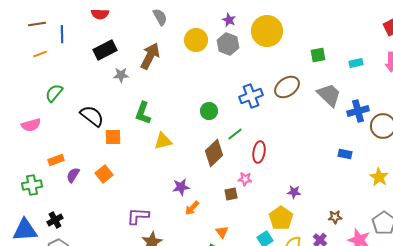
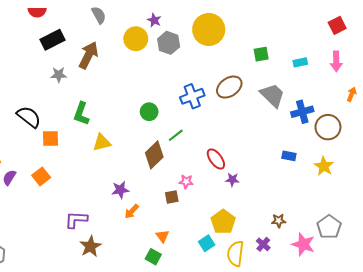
purple star: (229, 20) -> (154, 20), moved
black rectangle: (105, 50) -> (52, 40), moved
red ellipse: (259, 152) -> (216, 159), moved, turned -45
yellow star: (379, 177) -> (324, 166), moved
purple star: (294, 192) -> (232, 180), moved

